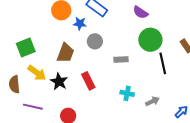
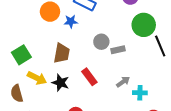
gray circle: (95, 41) -> (101, 42), moved
cyan cross: (127, 93) -> (140, 93), moved
gray arrow: (152, 101) -> (123, 82), moved

